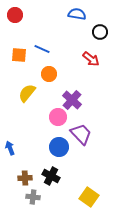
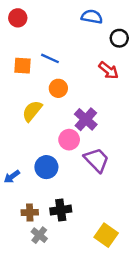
blue circle: (59, 147) -> (46, 167), moved
blue arrow: (10, 148) -> (12, 177), turned -104
black cross: (51, 176) -> (61, 210), turned -36
gray cross: (33, 197) -> (39, 235), turned 32

